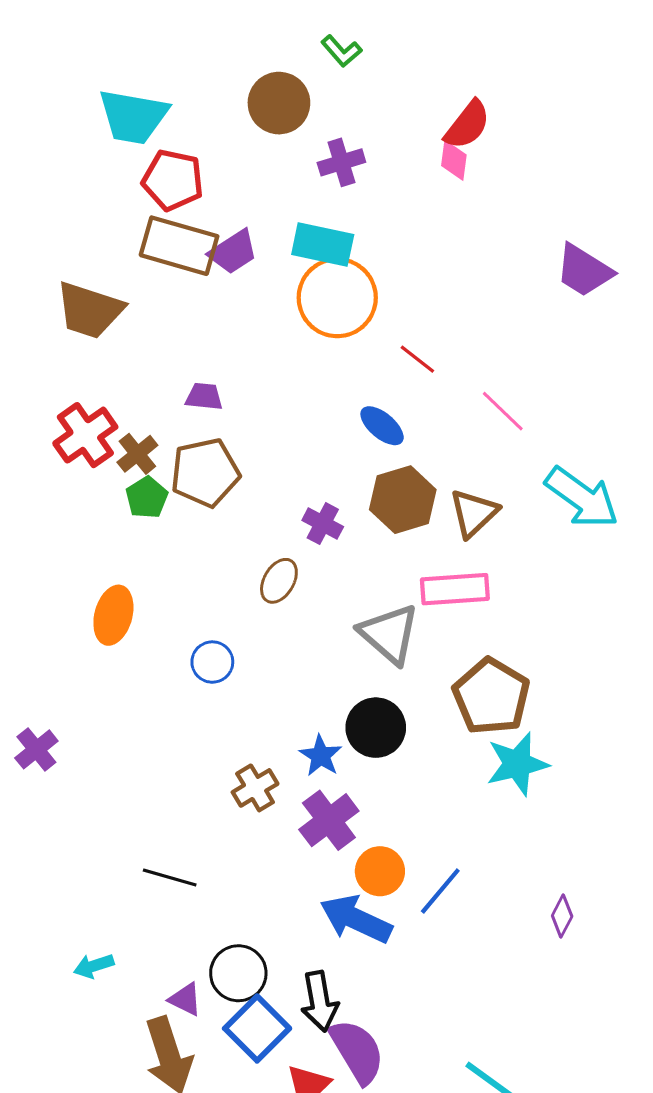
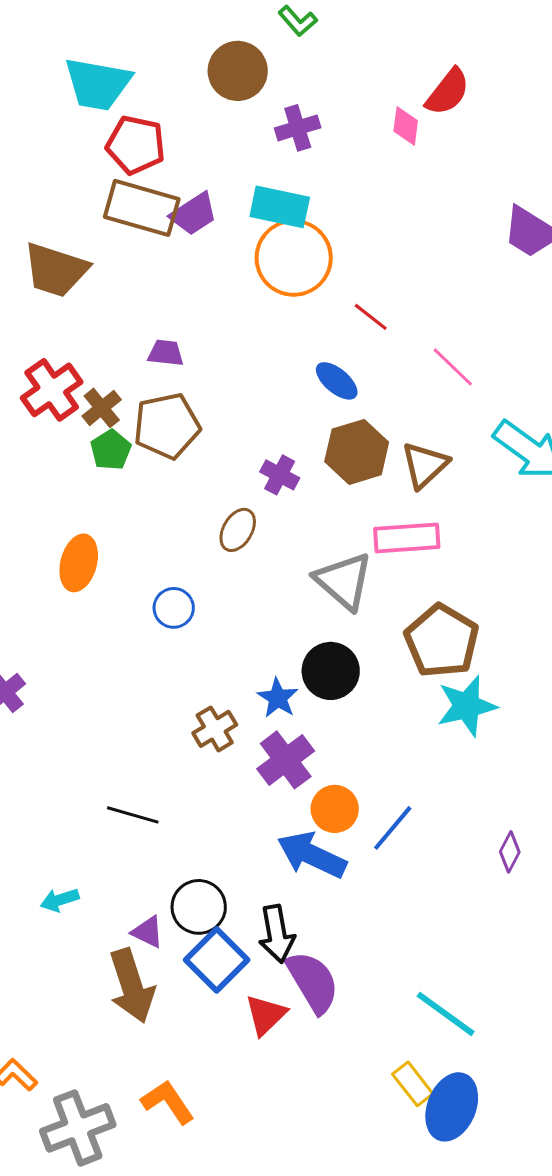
red semicircle: (467, 125) -> (448, 92), moved

